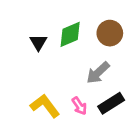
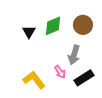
gray arrow: (98, 73) -> (74, 55), turned -30
pink arrow: (79, 106) -> (60, 72), moved

